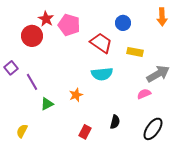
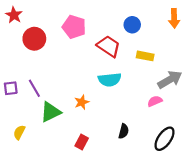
red star: (46, 19) -> (14, 15), moved
purple square: (11, 68) -> (11, 88), moved, turned 32
green triangle: (47, 104) -> (50, 112), size x1.5
yellow semicircle: (22, 131) -> (19, 132), moved
red rectangle: (85, 132) -> (82, 142), moved

